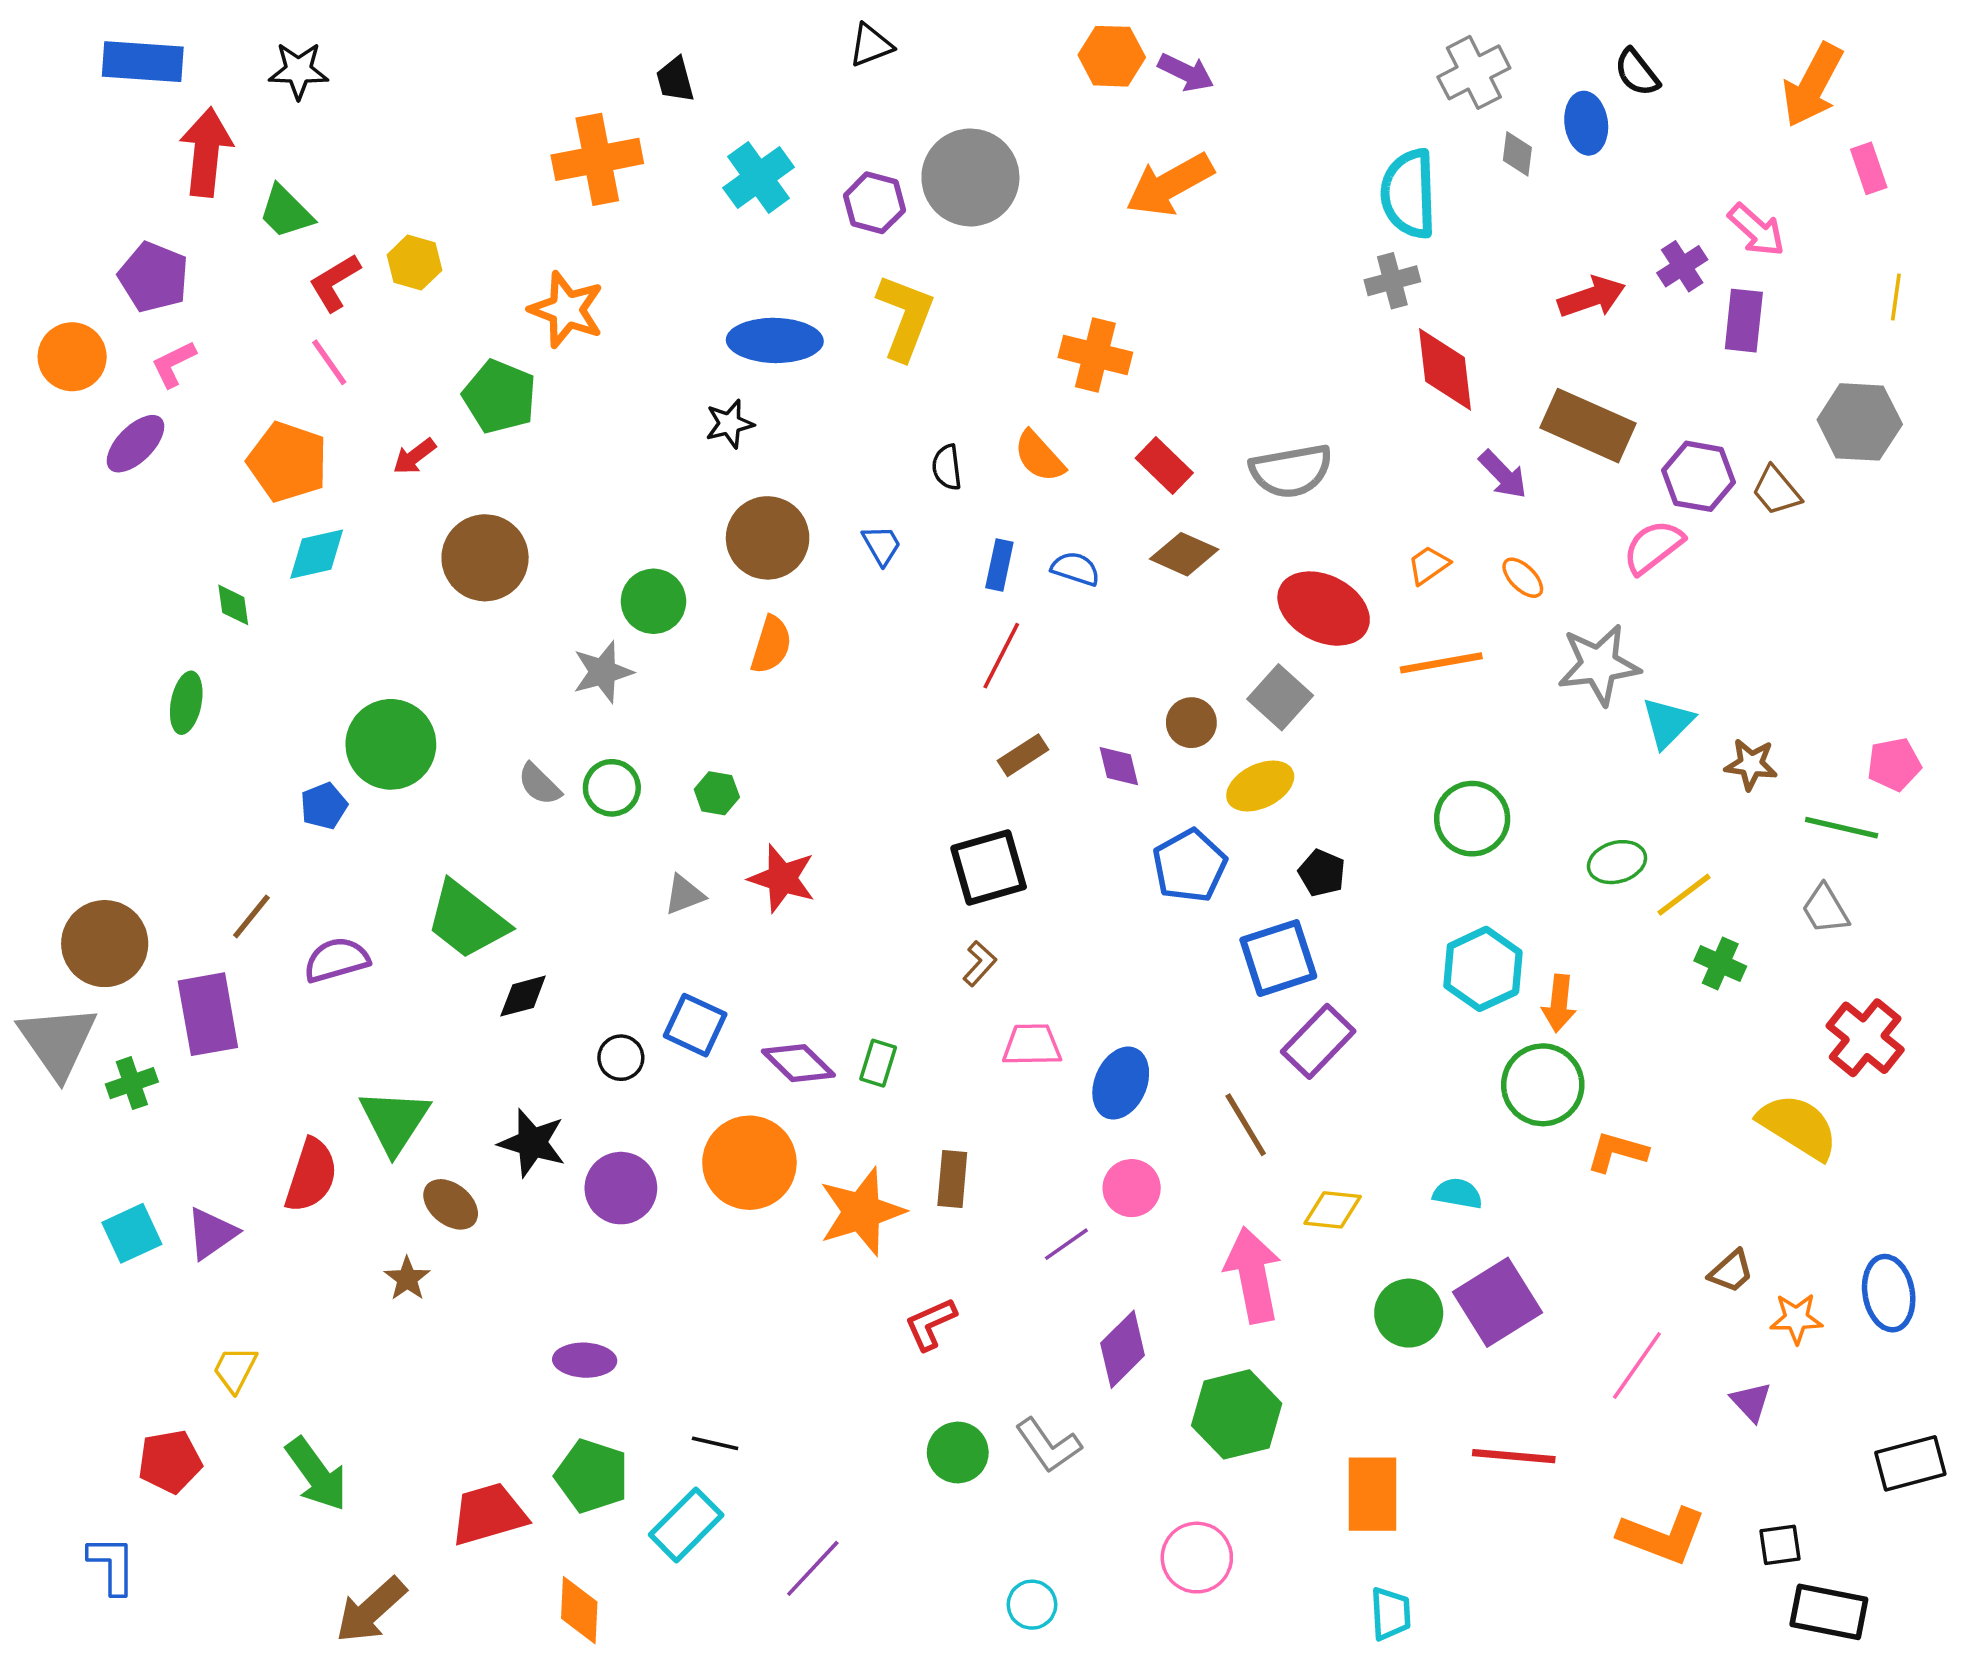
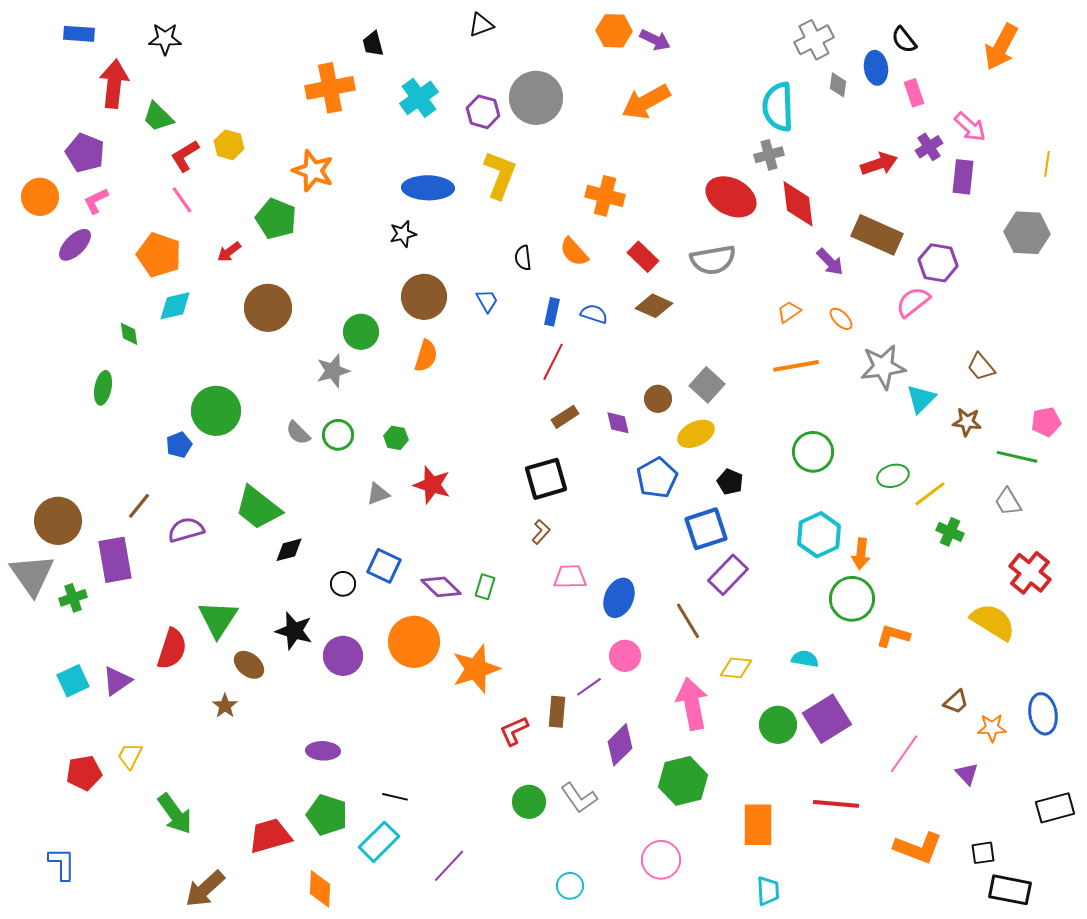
blue rectangle: (143, 62) -> (79, 34), size x0.7
pink rectangle: (1869, 168) -> (914, 93), moved
brown trapezoid: (1776, 491) -> (981, 367), moved
red ellipse: (1324, 609) -> (731, 197), moved
brown rectangle: (952, 1179) -> (557, 712), moved
red pentagon: (170, 1462) -> (84, 773), moved

